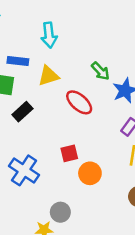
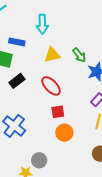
yellow triangle: (48, 76) -> (52, 55), moved
red ellipse: (79, 102) -> (51, 86), moved
red square: (69, 153) -> (58, 112), moved

